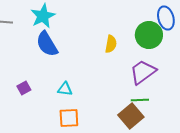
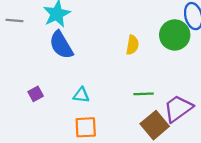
purple trapezoid: (143, 72) -> (178, 108), moved
green line: (140, 100) -> (144, 94), moved

